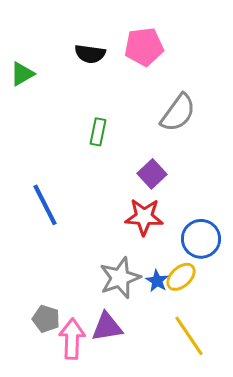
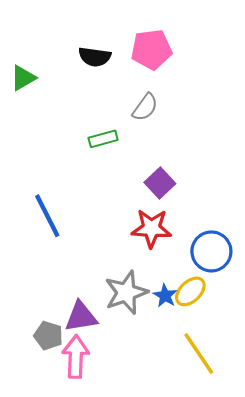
gray semicircle: (178, 113) -> (145, 107), moved, size x0.7
green rectangle: (98, 132) -> (103, 139), turned 64
purple triangle: (107, 327) -> (81, 317), moved

